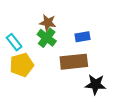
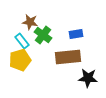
brown star: (48, 23) -> (30, 22), moved
cyan rectangle: (14, 42) -> (22, 41), moved

